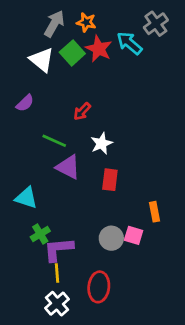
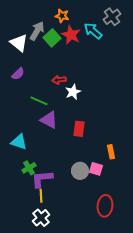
gray arrow: (54, 24) -> (37, 31), moved
white triangle: (42, 60) -> (19, 43), moved
red arrow: (82, 111) -> (59, 80), turned 40
white star: (102, 143) -> (73, 92), moved
red ellipse: (99, 287) -> (105, 206), moved

